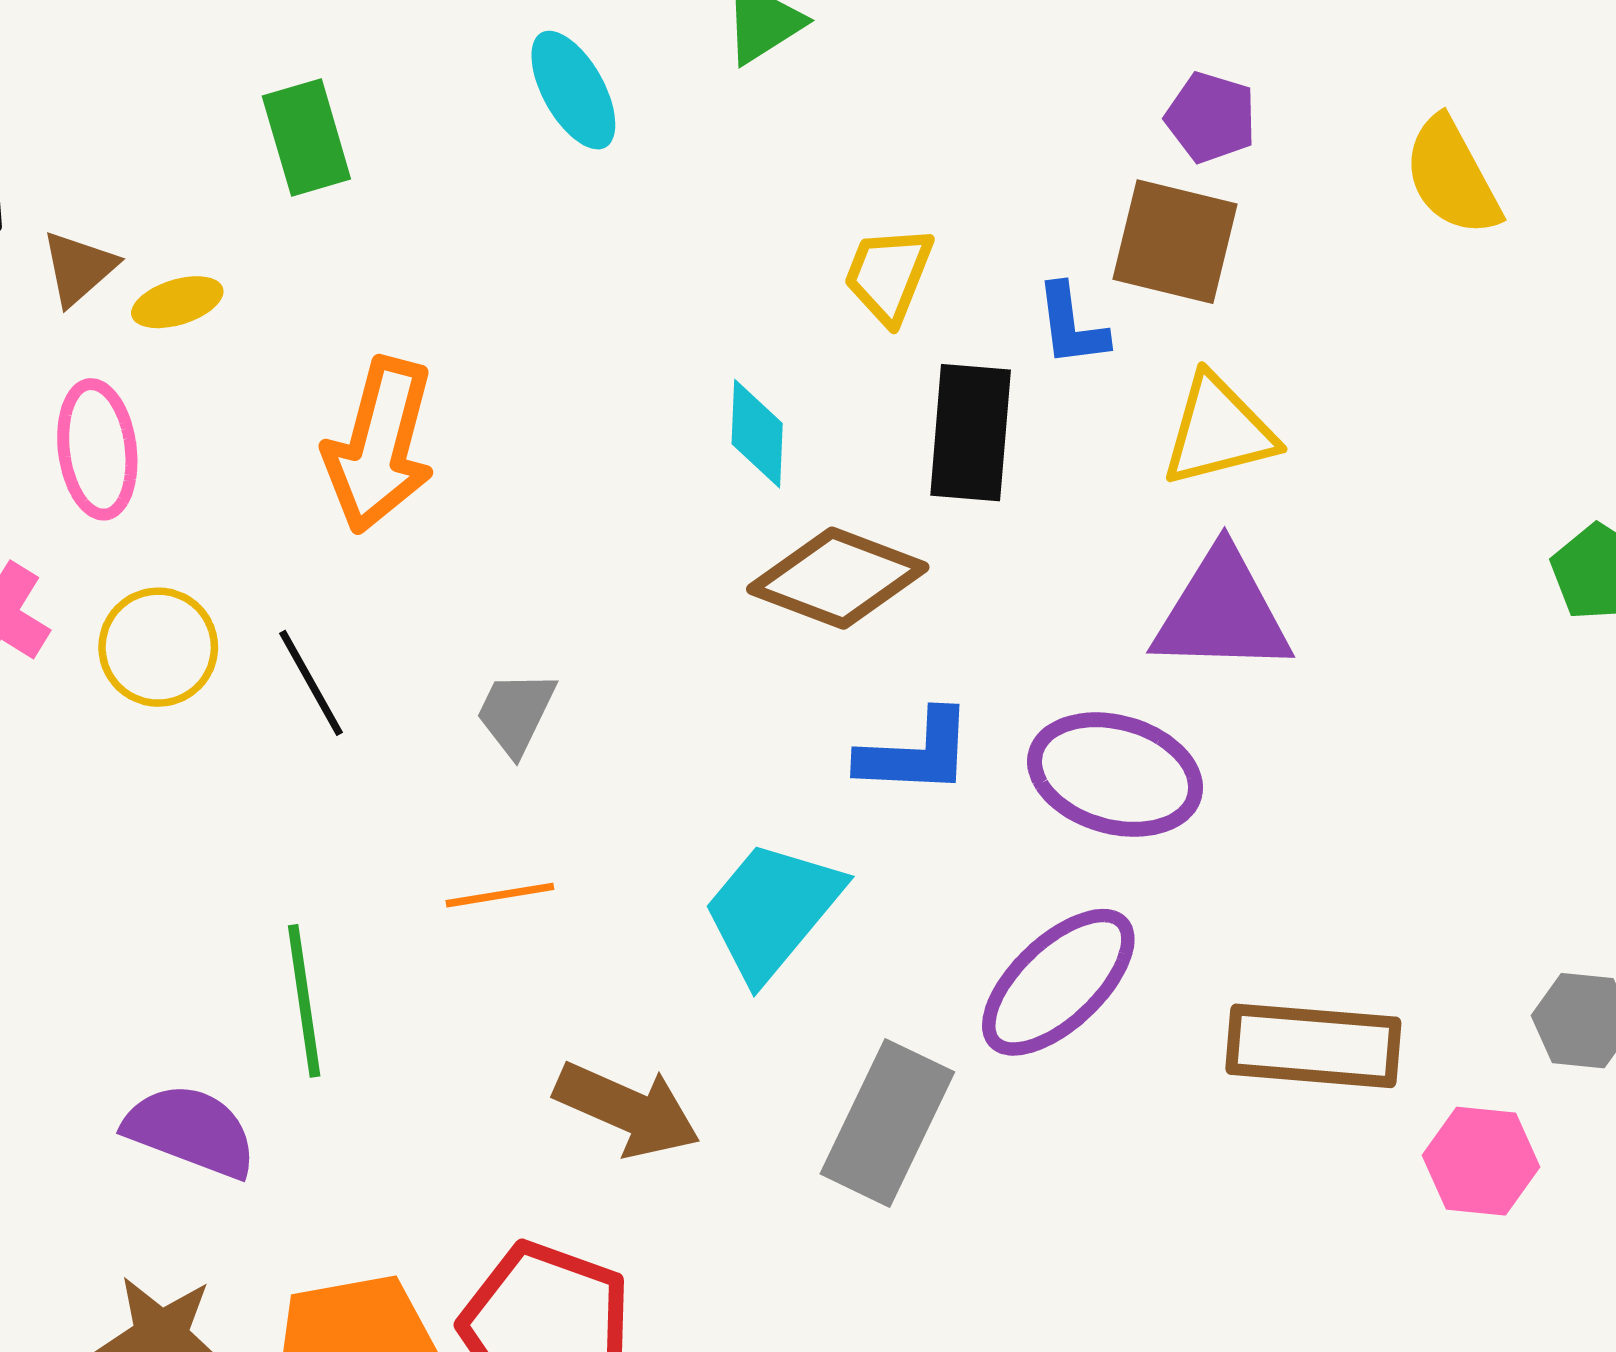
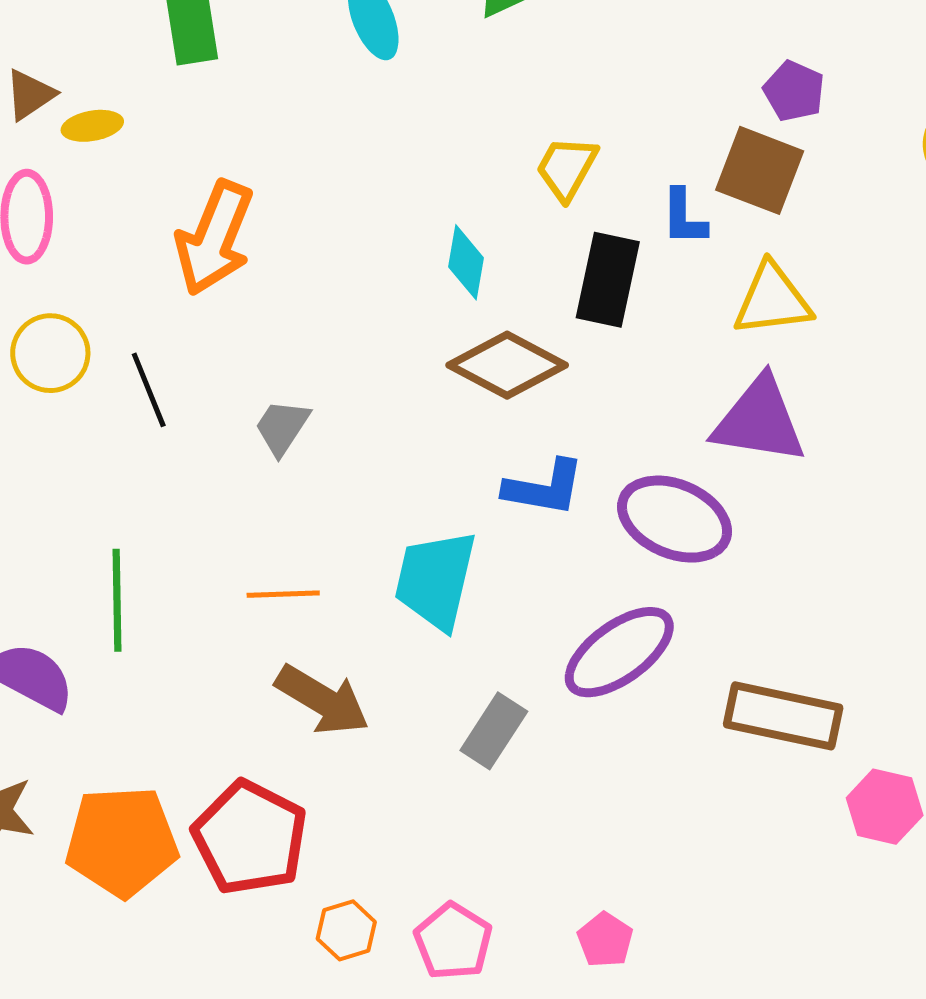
orange line: (500, 895) -> (283, 594), moved
cyan trapezoid: (772, 910) -> (435, 580), turned -34
gray rectangle: (887, 1123) -> (494, 731), size x0.7

